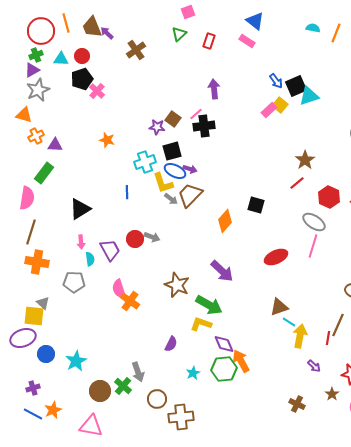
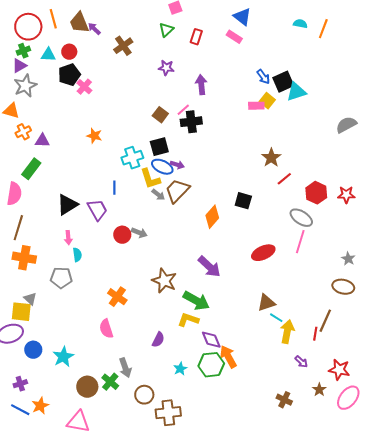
pink rectangle: (269, 110) -> (256, 106), turned 42
purple star: (157, 127) -> (166, 68), moved
brown star: (305, 160) -> (271, 158), moved
purple trapezoid: (110, 250) -> (97, 210), moved
pink semicircle: (119, 289) -> (106, 329), moved

